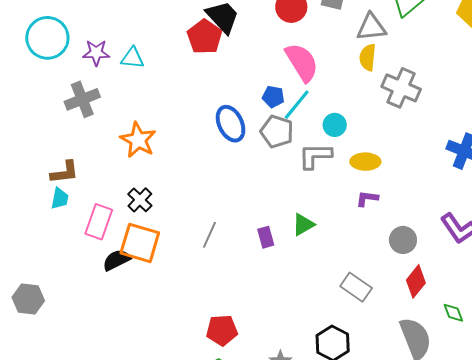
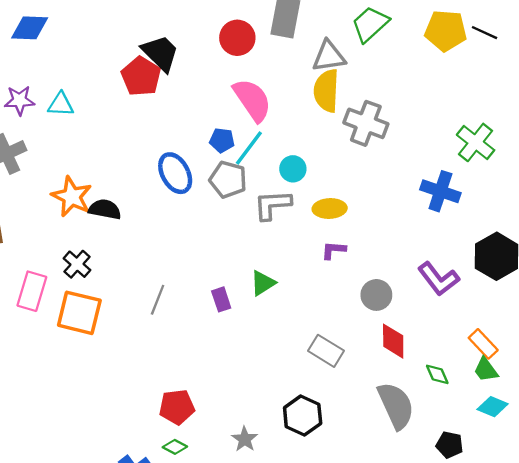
yellow semicircle: (368, 57) -> (326, 91), size x1.4
black semicircle: (117, 260) -> (105, 209), moved, turned 40
red diamond: (416, 281) -> (393, 341), turned -36

